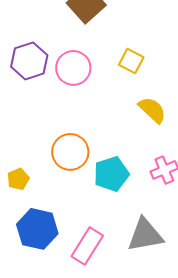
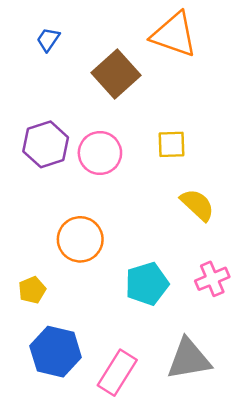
yellow square: (131, 61) -> (172, 144), turned -30
orange circle: (70, 152) -> (80, 239), moved

